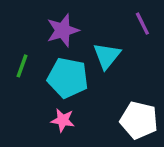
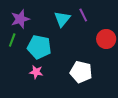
purple star: (63, 30) -> (20, 19), moved
cyan triangle: (107, 56) -> (62, 19), moved

